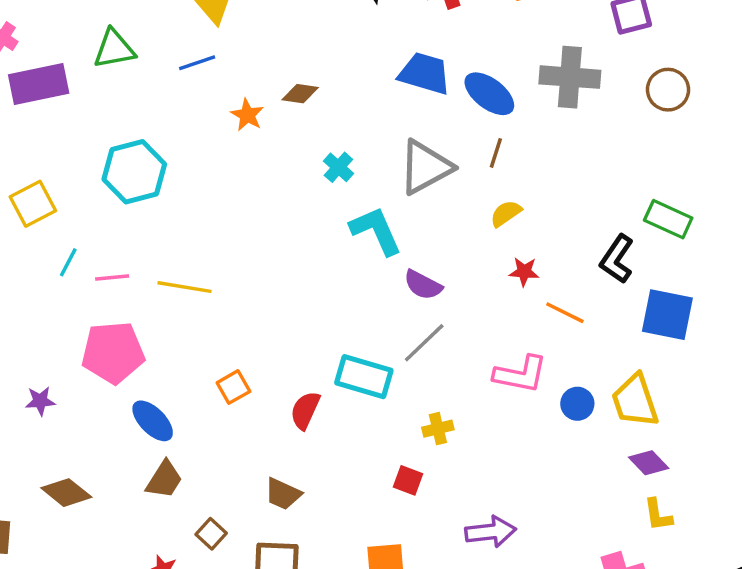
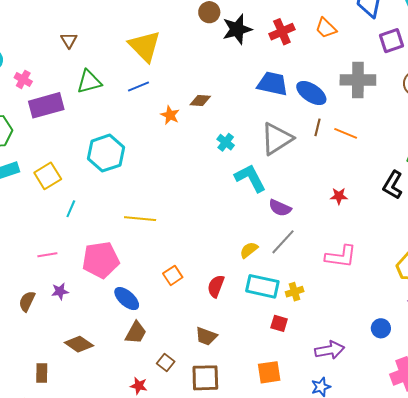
yellow semicircle: (506, 213) -> (249, 250), moved
pink line: (112, 278) -> (47, 255), moved
orange line: (565, 313) -> (346, 133), moved
cyan rectangle: (364, 377) -> (262, 286), moved
blue circle: (577, 404) -> (381, 328), moved

